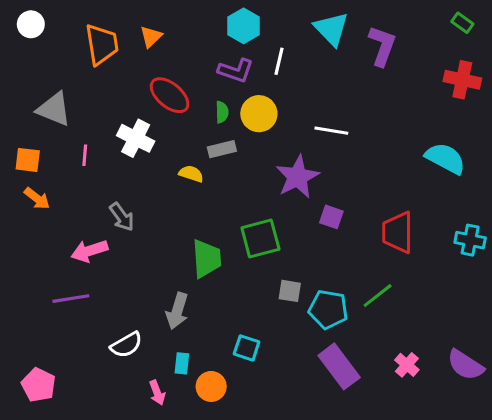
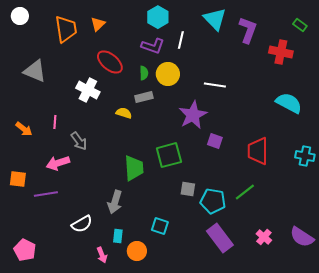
green rectangle: (462, 23) -> (300, 25), moved
red cross: (462, 80) -> (281, 52), moved
pink line: (85, 155) -> (55, 122), moved
orange square: (28, 160) -> (18, 179), moved

